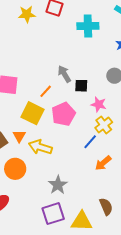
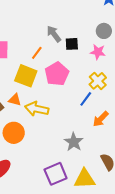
pink star: (99, 104) -> (98, 52), moved
orange triangle: (19, 136) -> (15, 100), turned -40
gray star: (58, 185) -> (74, 142), moved

